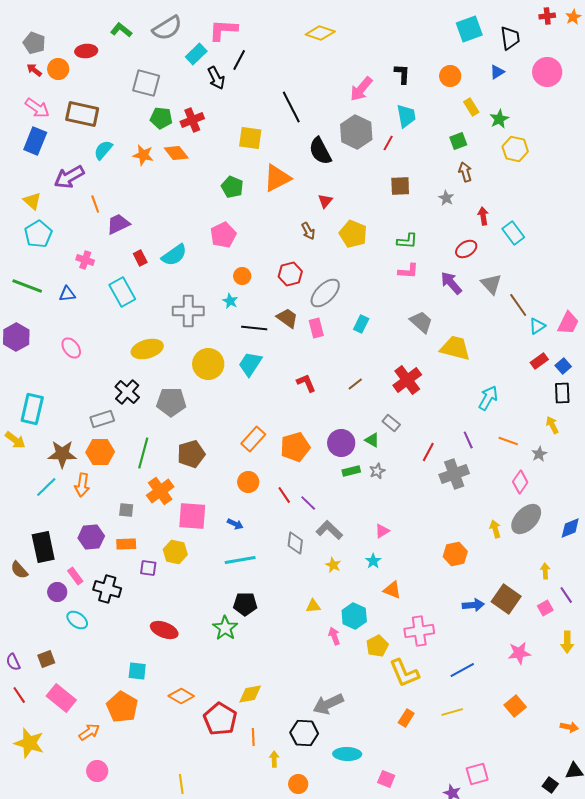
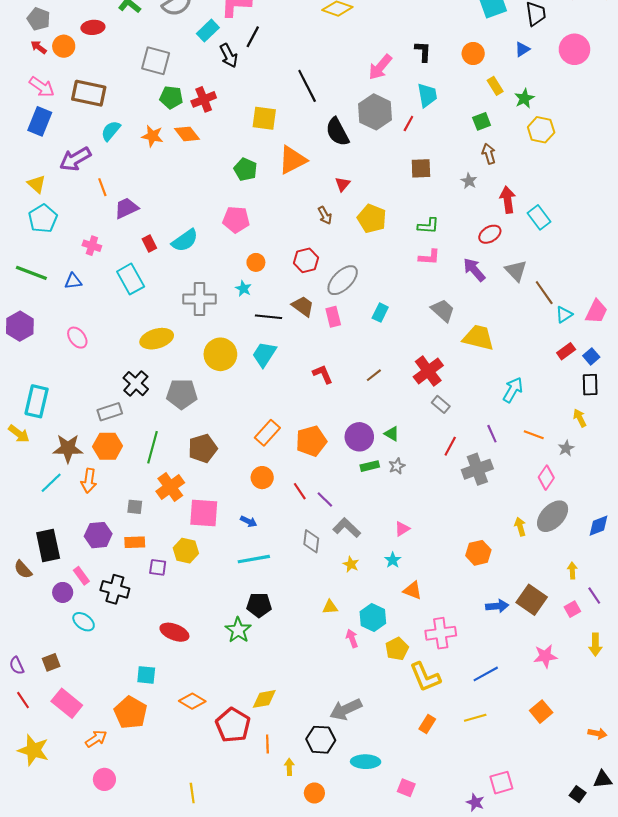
red arrow: (483, 216) -> (508, 200), size x1.4
pink pentagon: (223, 235) -> (236, 220), turned 30
gray rectangle: (391, 423) -> (441, 404), moved

